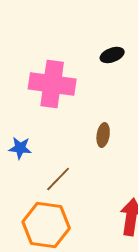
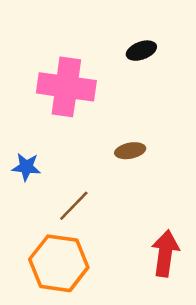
brown ellipse: (103, 135) -> (130, 151), turned 70

